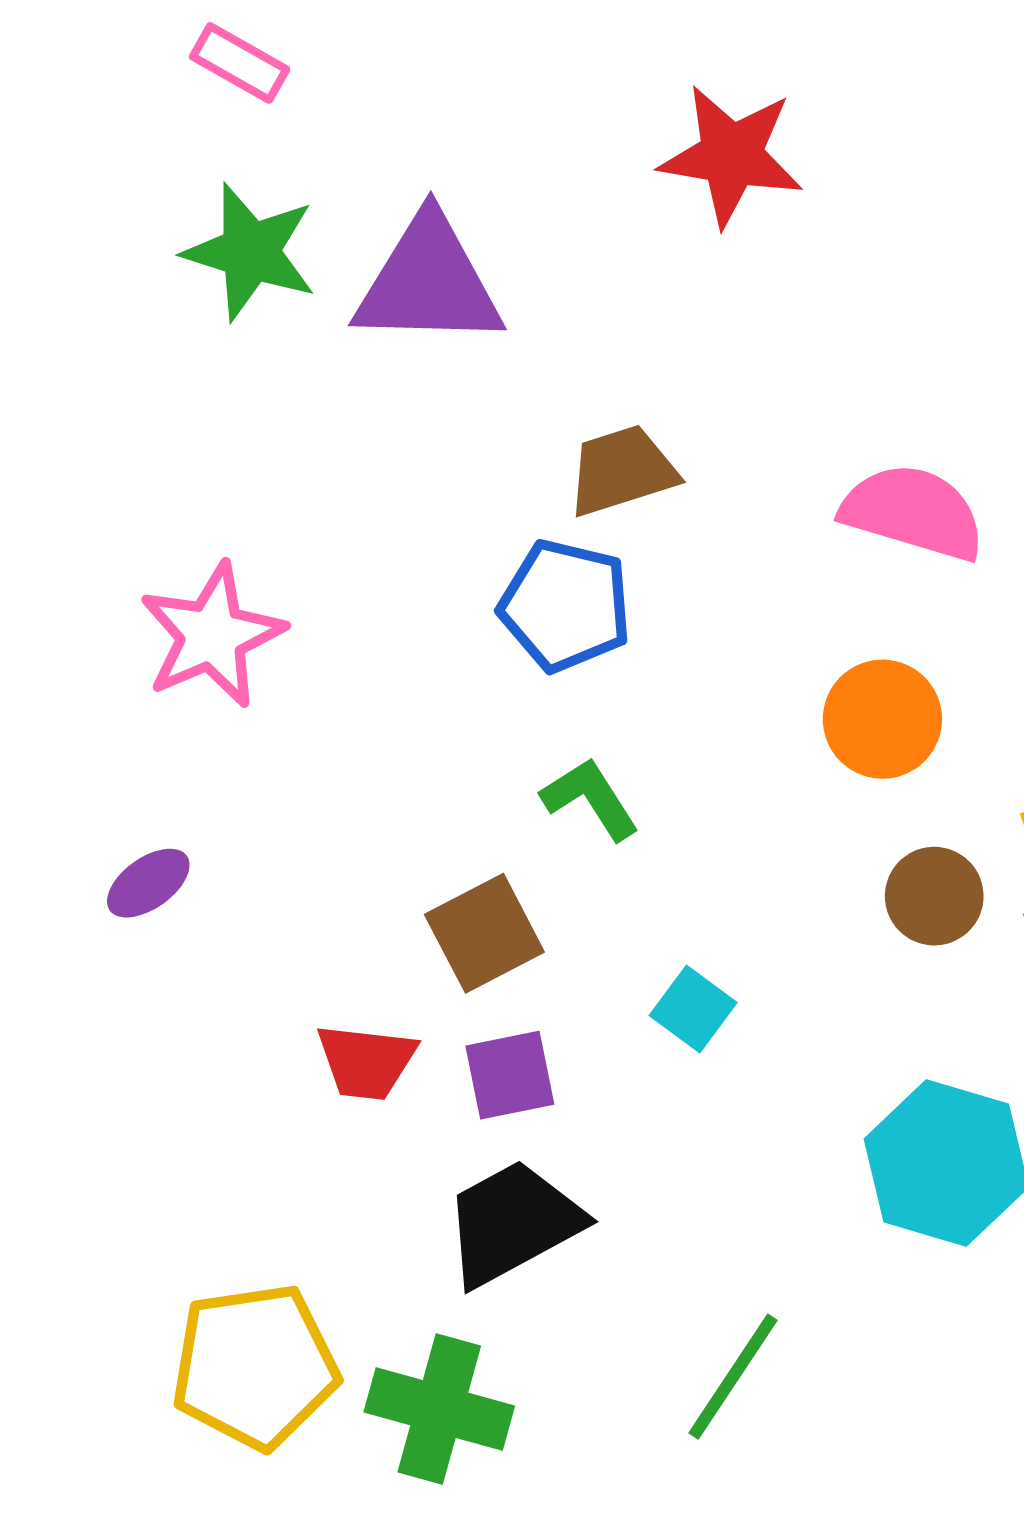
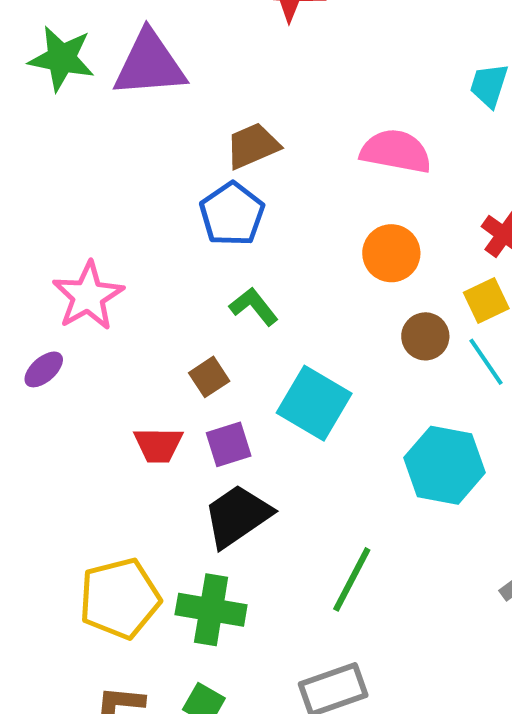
blue pentagon: (565, 606) -> (232, 214), turned 30
pink star: (212, 635) -> (88, 296), moved
brown square: (484, 933) -> (209, 377), size x0.7
cyan square: (693, 1009) -> (314, 403), size x1.8

